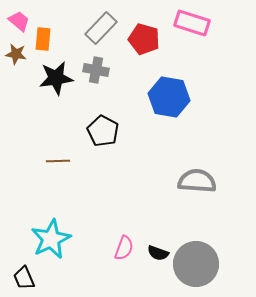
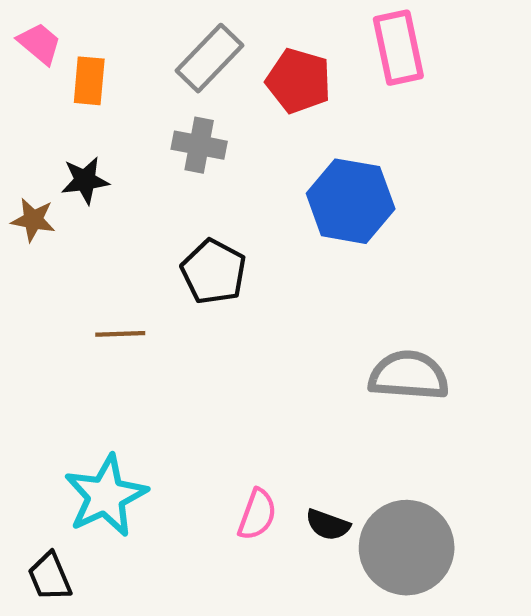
pink rectangle: (192, 23) -> (398, 48), turned 60
brown star: (16, 54) -> (33, 220), moved
black star: (56, 78) -> (85, 180), moved, size x0.7

